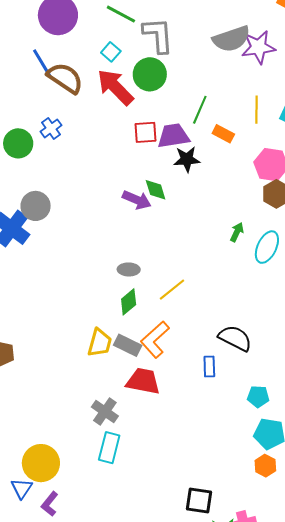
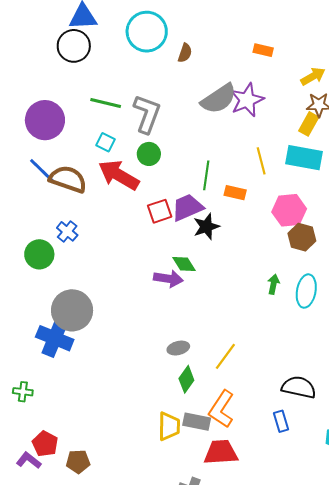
gray L-shape: (158, 35) -> (147, 114), turned 39
green circle: (150, 74) -> (149, 154), size x0.7
gray circle: (36, 206) -> (72, 310), size x1.4

